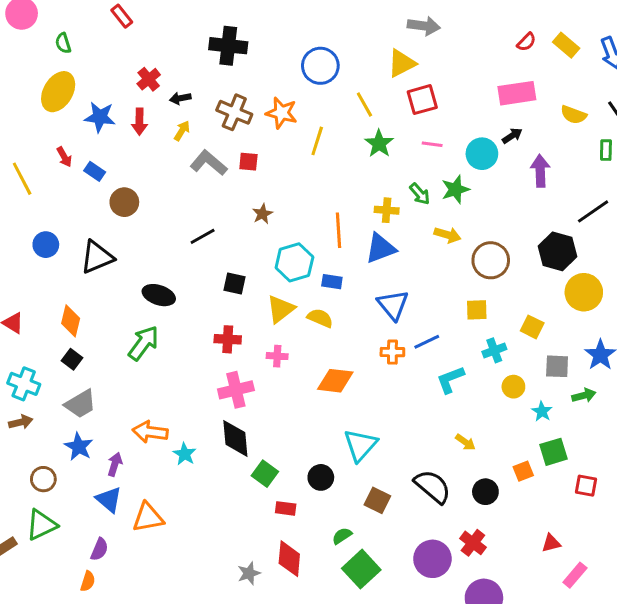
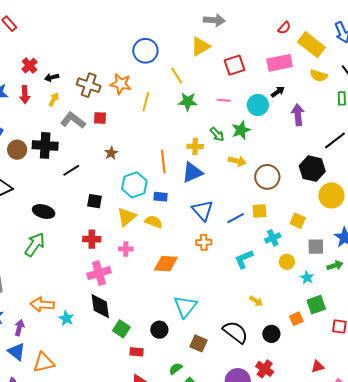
yellow rectangle: (566, 45) -> (311, 45), moved, size x1.5
black cross: (228, 46) -> (45, 145), moved
red square: (422, 100) -> (235, 65), moved
green star: (379, 143) -> (188, 101), turned -30
blue line: (427, 342) -> (236, 218), moved

